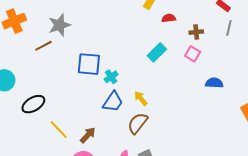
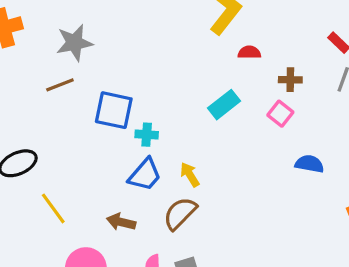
brown line: (43, 46) -> (60, 85), moved
cyan cross: (111, 77) -> (147, 135), turned 32
brown arrow: (88, 135) -> (121, 222), moved, turned -126

